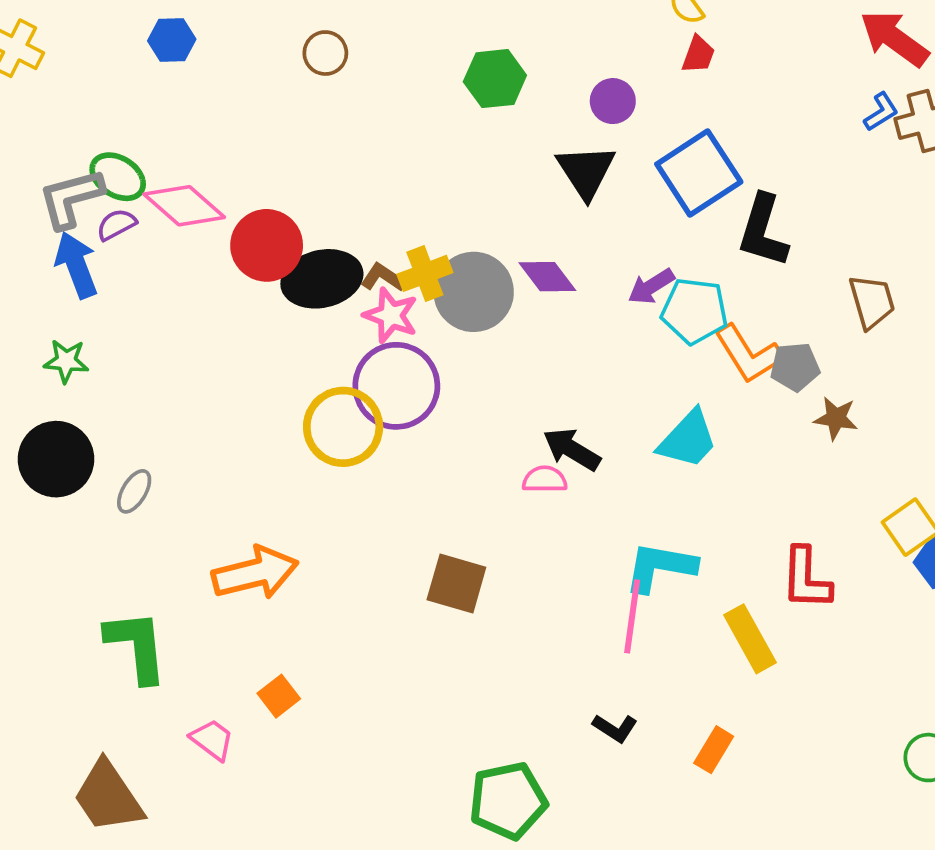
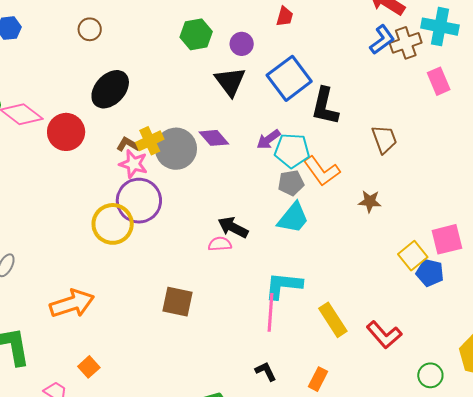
green hexagon: (495, 79) -> (196, 34), moved
blue L-shape: (881, 112) -> (382, 40), size x1.4
black ellipse: (322, 279) -> (110, 89), moved, turned -30
gray pentagon: (795, 367) -> (291, 183), moved
red L-shape: (806, 579) -> (384, 335), moved, turned -39
black L-shape: (615, 728) -> (266, 371), turned -145

